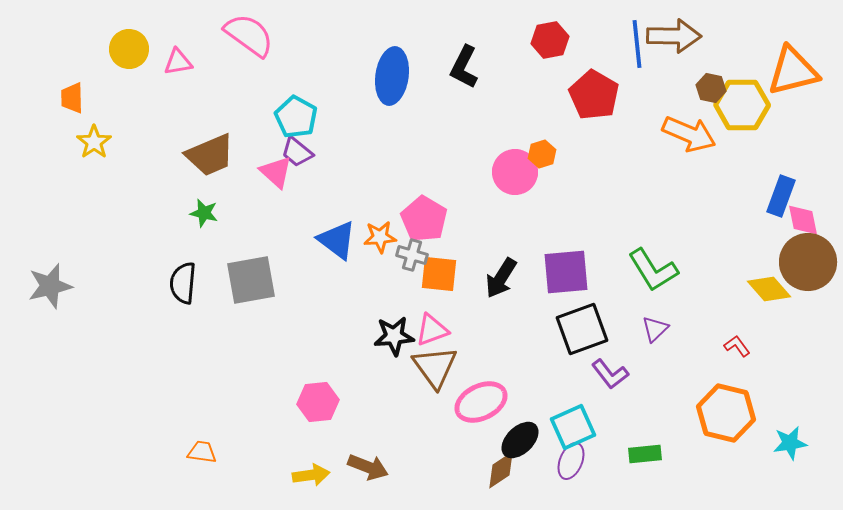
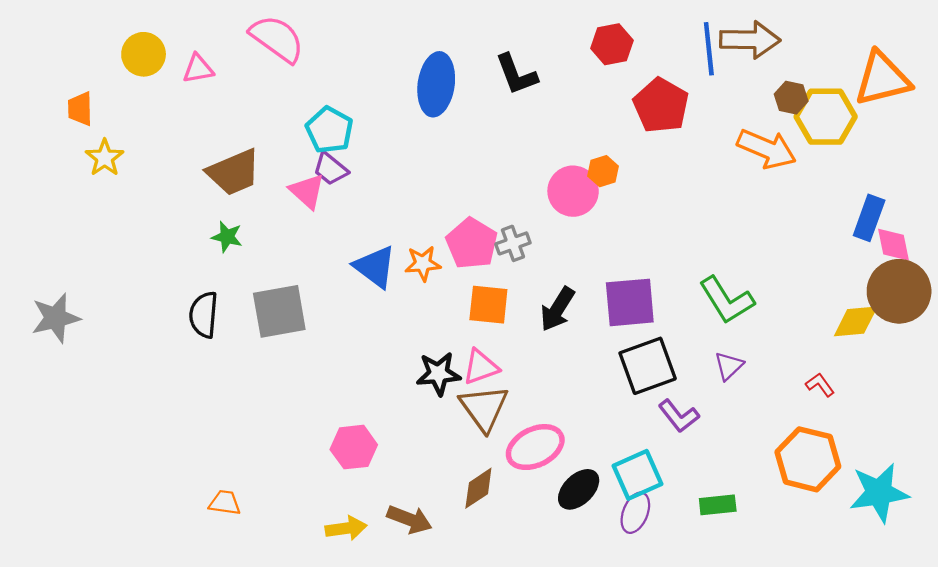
black L-shape: (464, 67) -> (516, 74), turned -48
gray cross: (412, 255) -> (513, 243), moved, turned -36
yellow diamond: (769, 289) -> (856, 321), turned -54
cyan star: (790, 443) -> (879, 493), size x1.6
brown diamond: (501, 470) -> (478, 488), moved

